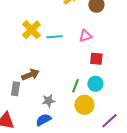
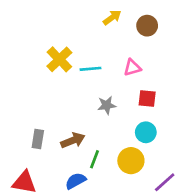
brown arrow: (30, 75) -> (73, 140), moved
green line: (75, 86) -> (94, 159), moved
gray star: (48, 101) -> (107, 105), moved

